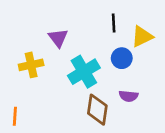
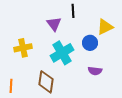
black line: (114, 23) -> (73, 11), moved
purple triangle: (58, 38) -> (54, 24), moved
brown diamond: (97, 110) -> (46, 82), moved

